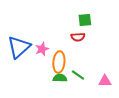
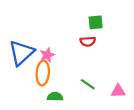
orange ellipse: (59, 62) -> (43, 73), moved
green semicircle: (60, 78) -> (55, 97), moved

